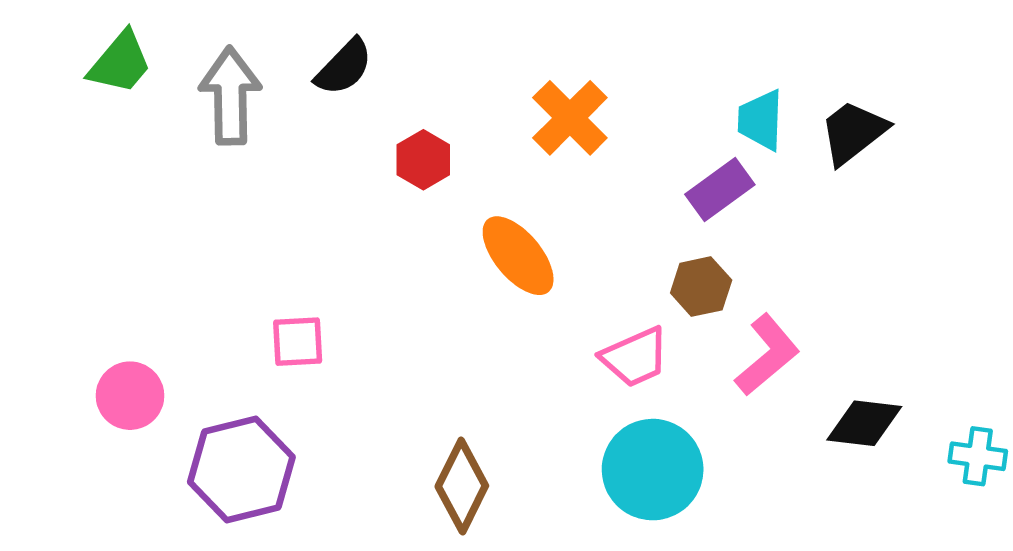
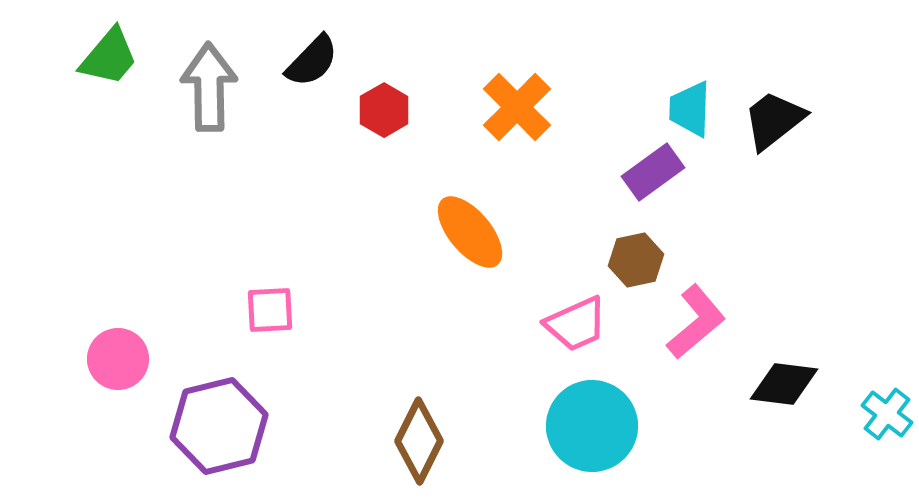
red hexagon: (423, 160) -> (384, 110), moved
cyan cross: (978, 456) -> (887, 414), turned 30

